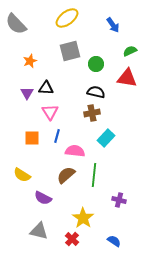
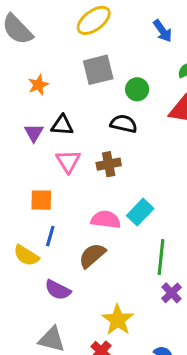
black semicircle: (96, 92) -> (124, 124), moved
brown cross: (92, 113) -> (109, 164), moved
blue line: (57, 136) -> (50, 236), moved
cyan rectangle: (106, 138) -> (140, 212), moved
green line: (94, 175) -> (161, 257), moved
purple cross: (119, 200) -> (172, 293), turned 32

